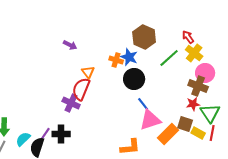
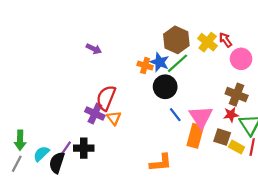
yellow cross: (194, 53) -> (208, 42), moved
green line: (169, 58) -> (177, 63), moved
orange triangle: (88, 72) -> (114, 118), moved
pink circle: (205, 73) -> (241, 59), moved
pink triangle: (150, 120) -> (201, 117), moved, turned -45
orange rectangle: (168, 134) -> (195, 136), moved, turned -30

